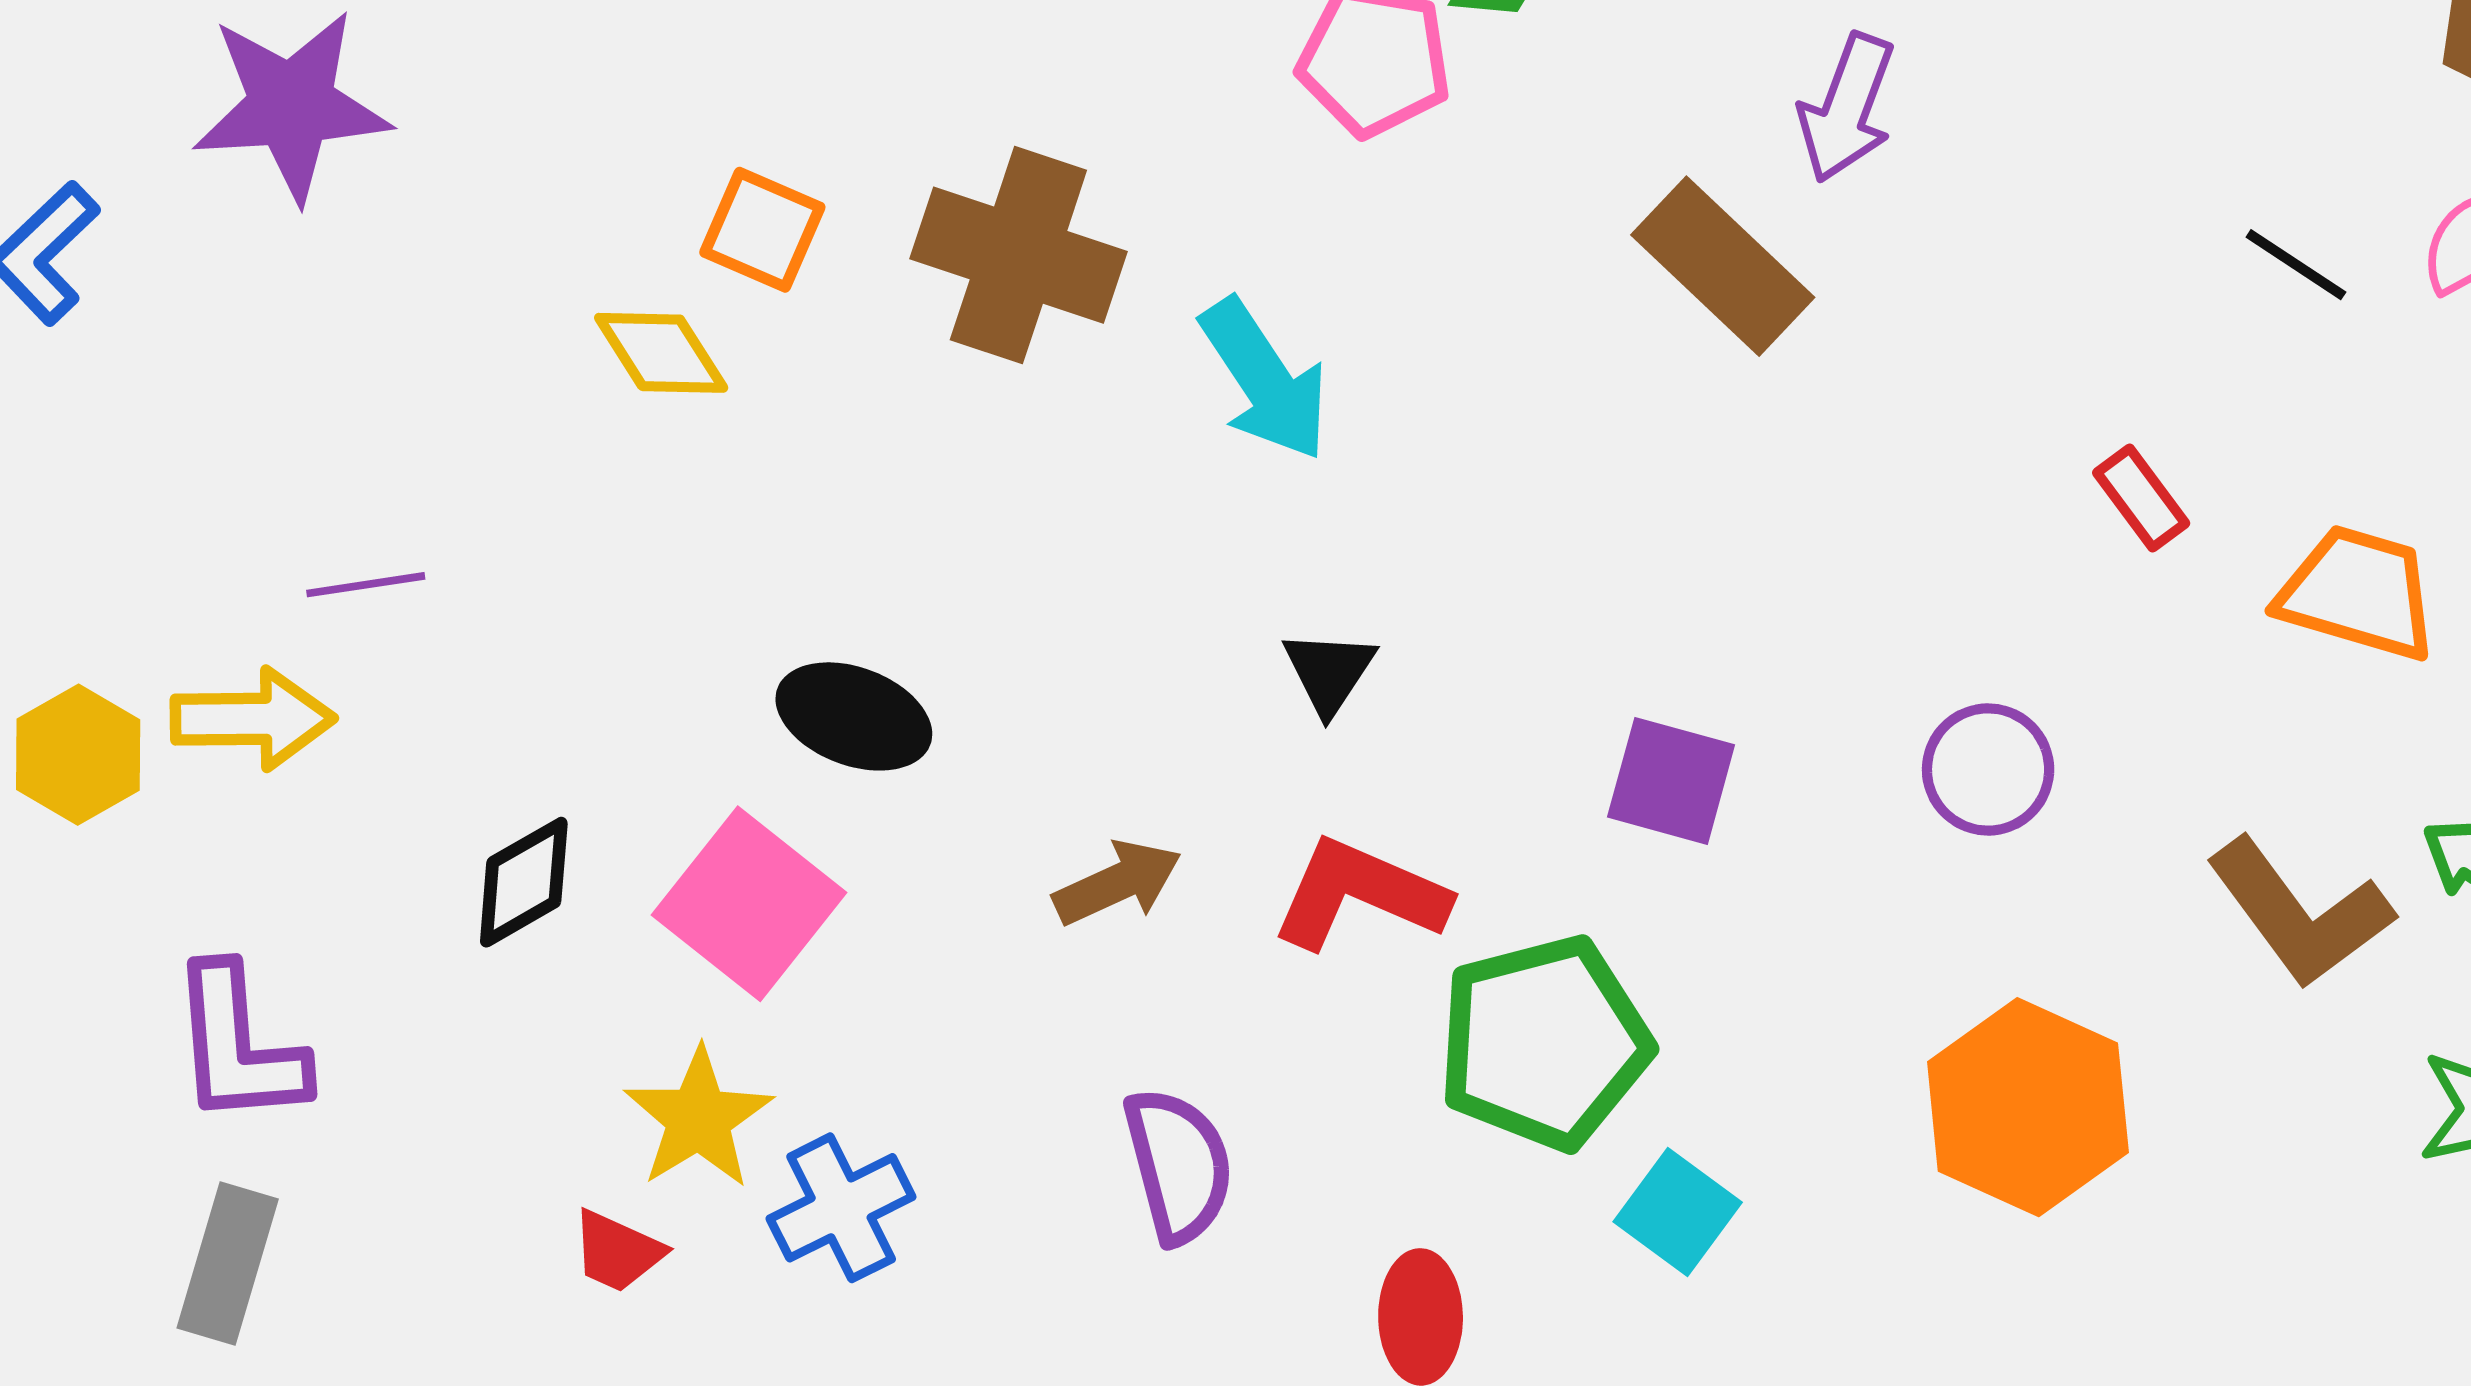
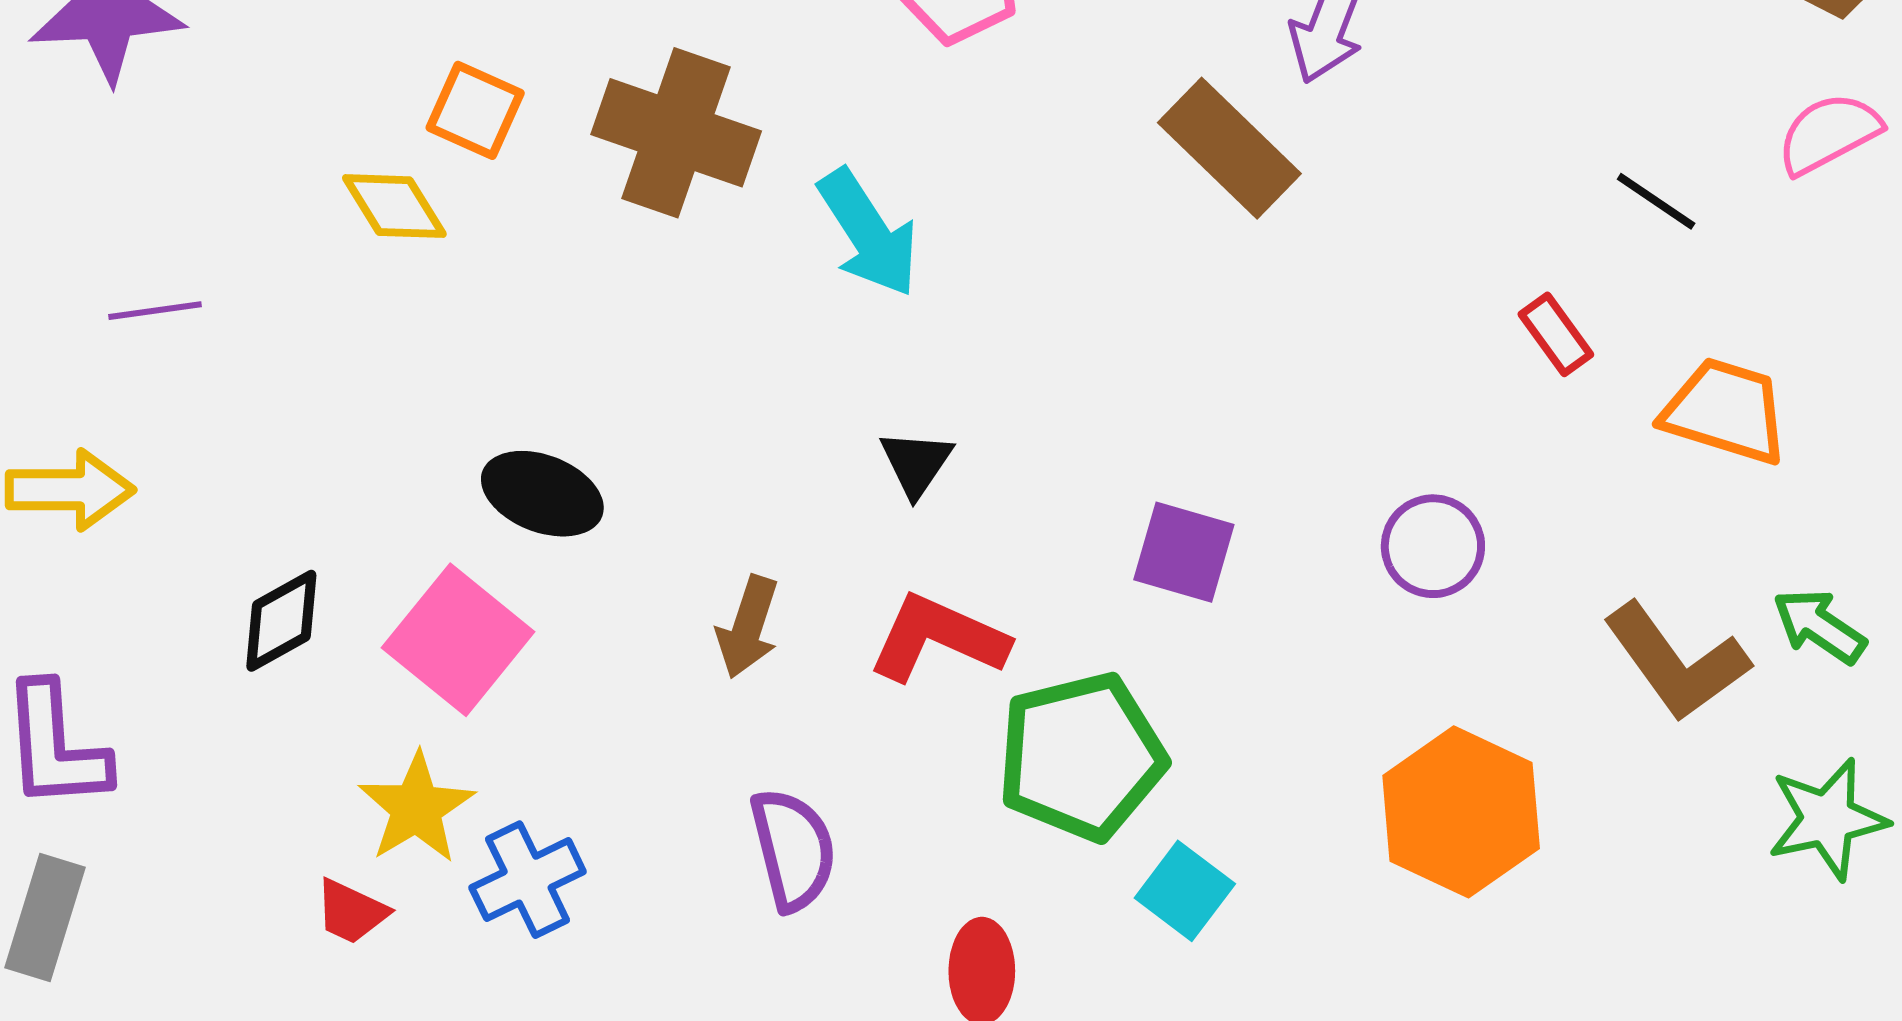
black line: (2296, 265) -> (1656, 201), moved
purple line: (366, 585) -> (155, 311), moved
brown arrow: (1118, 883) -> (748, 627), turned 132

